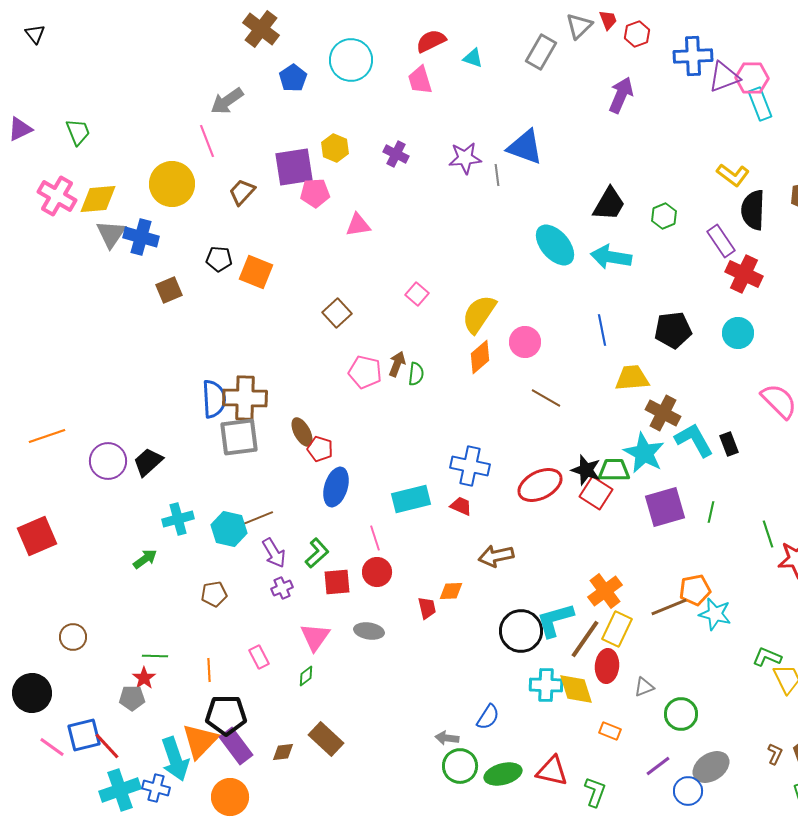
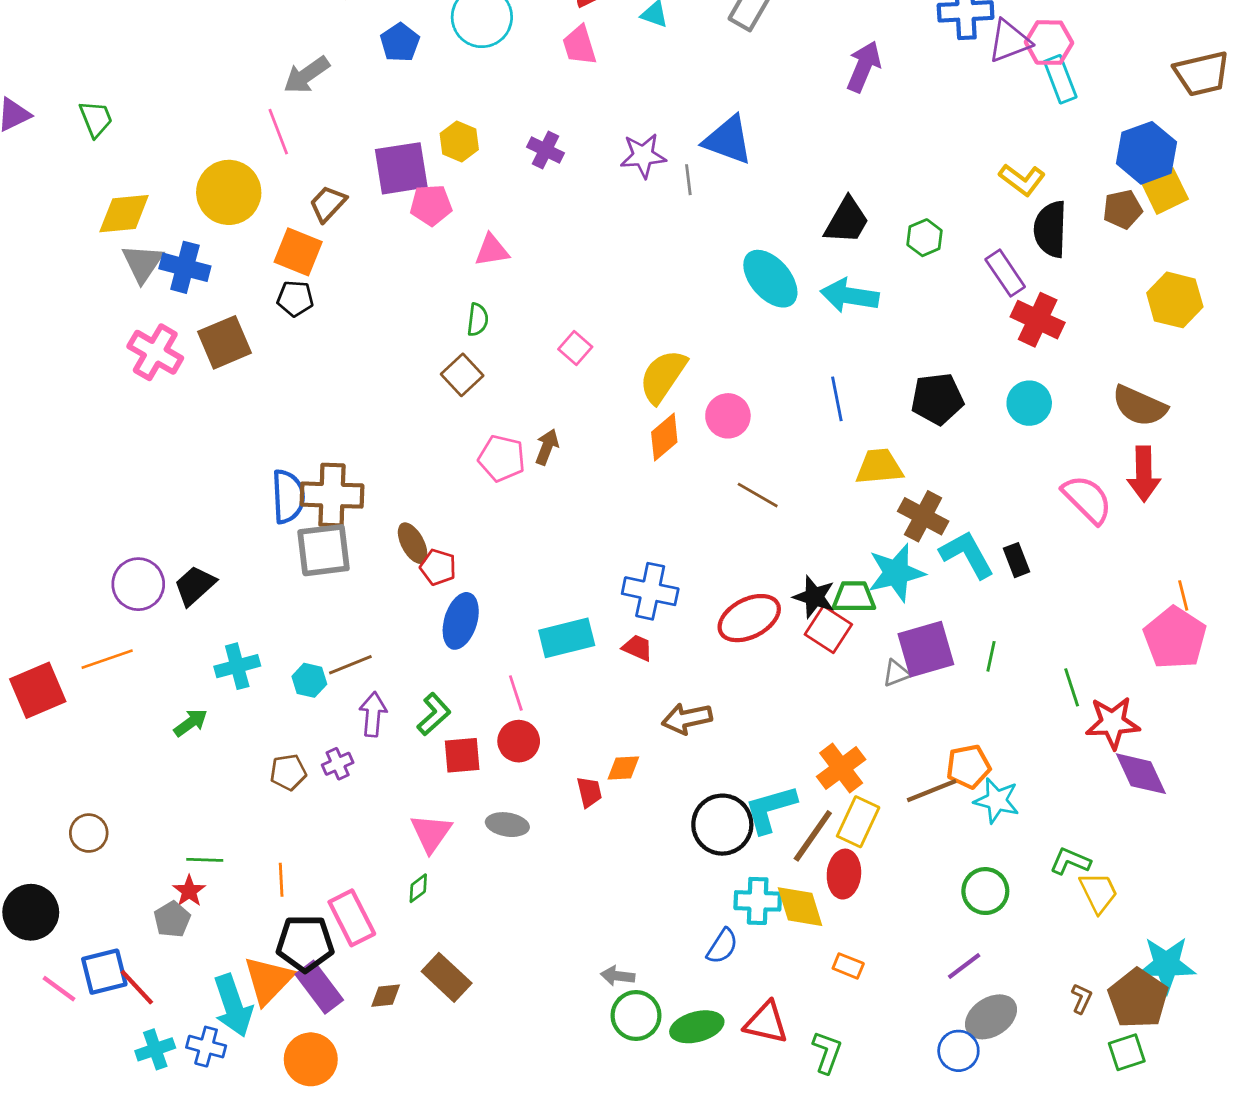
pink cross: (57, 196) -> (155, 352), moved
orange square: (256, 272) -> (298, 252), moved
brown square: (169, 290) -> (224, 342), size x1.4
green semicircle: (416, 374) -> (478, 320), moved
orange line: (47, 436) -> (107, 659), moved
cyan star: (644, 453) -> (896, 573), turned 30
cyan hexagon: (229, 529) -> (309, 680), size x0.7
purple arrow: (274, 553) -> (373, 714), turned -144
purple cross: (282, 588) -> (338, 764), moved
pink rectangle: (259, 657) -> (352, 918), moved, size x1.6
gray triangle: (644, 687) -> (896, 673), moved
gray pentagon: (132, 698) -> (172, 919), turned -30
green circle: (681, 714) -> (985, 891), moved
blue semicircle: (488, 717) -> (722, 946), moved
purple line: (658, 766) -> (964, 966), moved
cyan cross: (120, 790) -> (155, 1049), size x0.7

